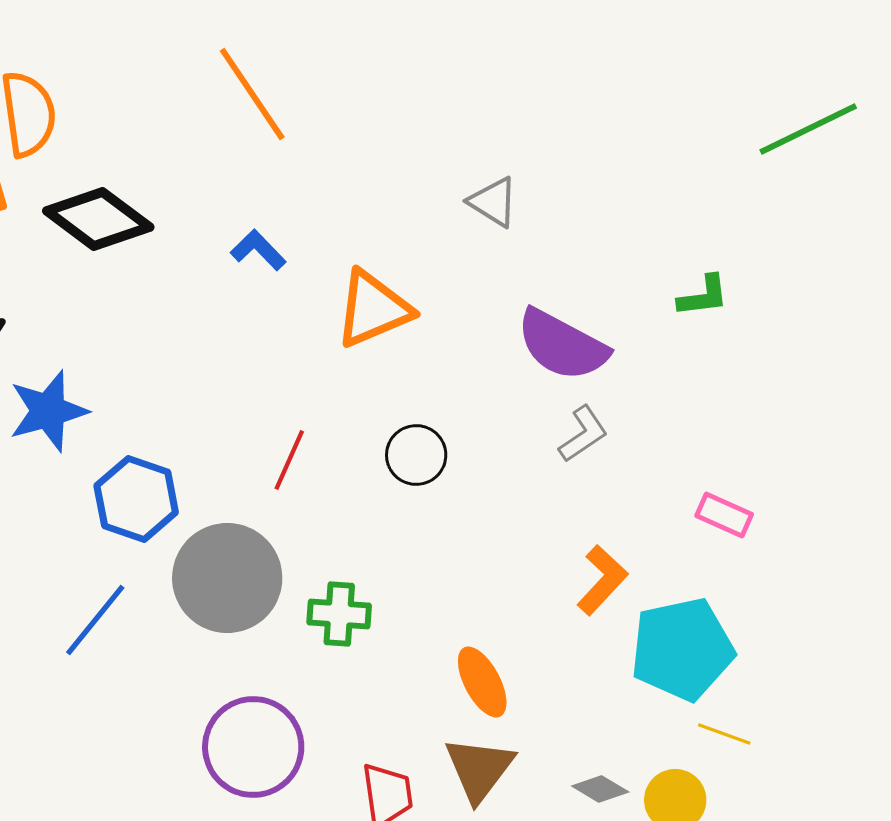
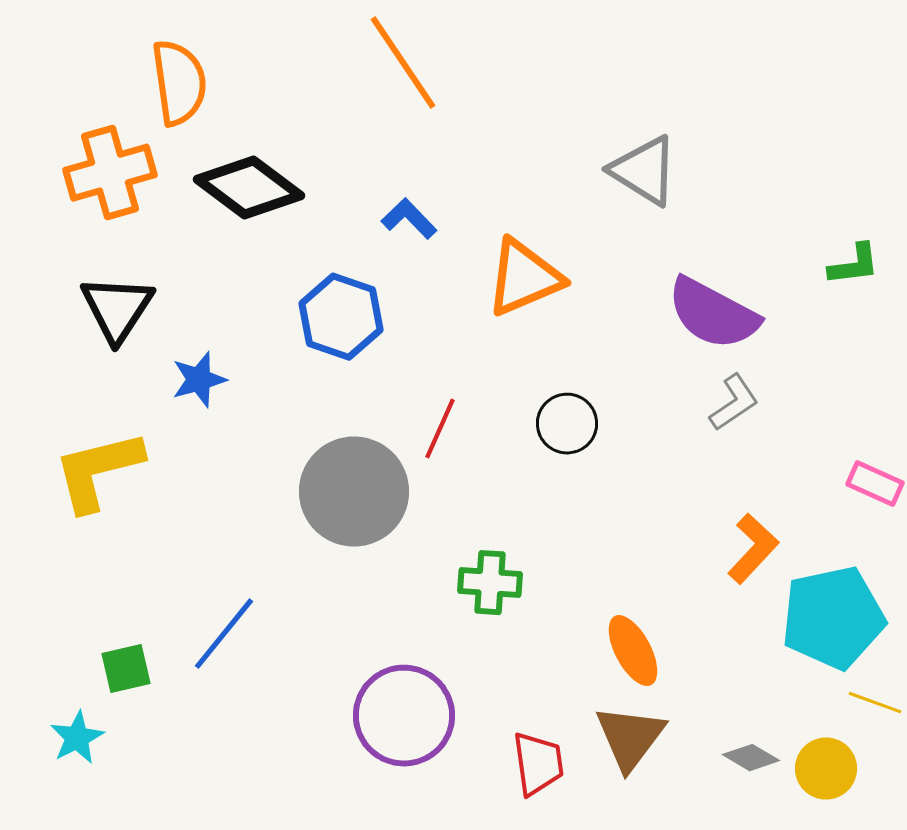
gray triangle: (493, 202) -> (644, 171), size x1.4
blue star: (48, 411) -> (199, 380), size x0.7
blue hexagon: (136, 499) -> (341, 317), moved
gray circle: (227, 578) -> (354, 492), moved
blue line: (95, 620) -> (224, 634), moved

